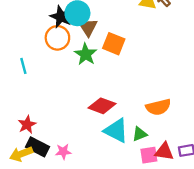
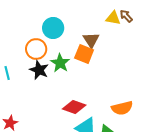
black star: (61, 17) -> (39, 70), moved
brown triangle: (88, 27) -> (91, 40), moved

